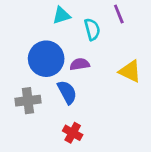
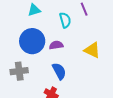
cyan triangle: (61, 15) -> (34, 10), moved
blue semicircle: (67, 92) -> (59, 71), moved

